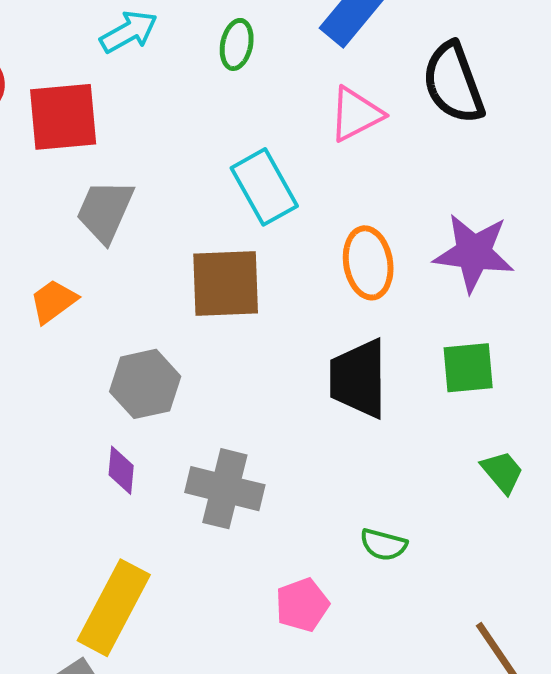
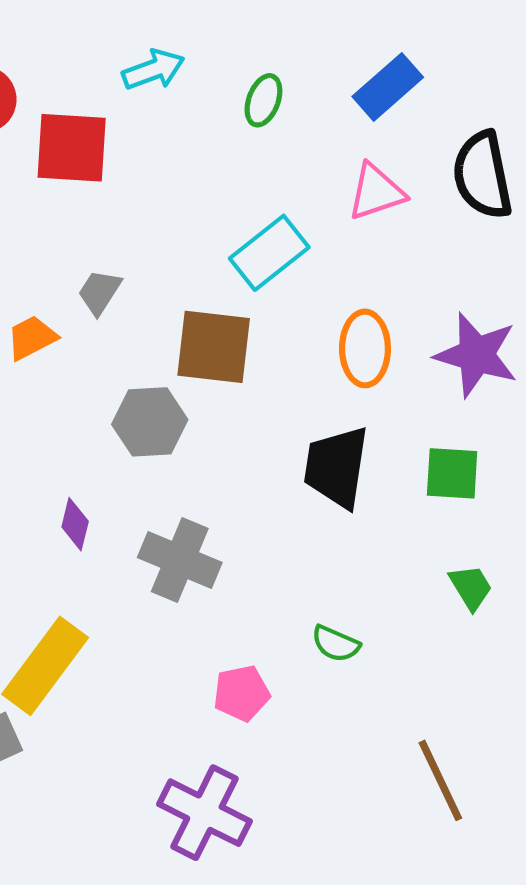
cyan rectangle: (264, 187) -> (269, 253), turned 72
gray trapezoid: (105, 211) -> (100, 292), moved, size x0.7
gray hexagon: (145, 384) -> (150, 422), moved

